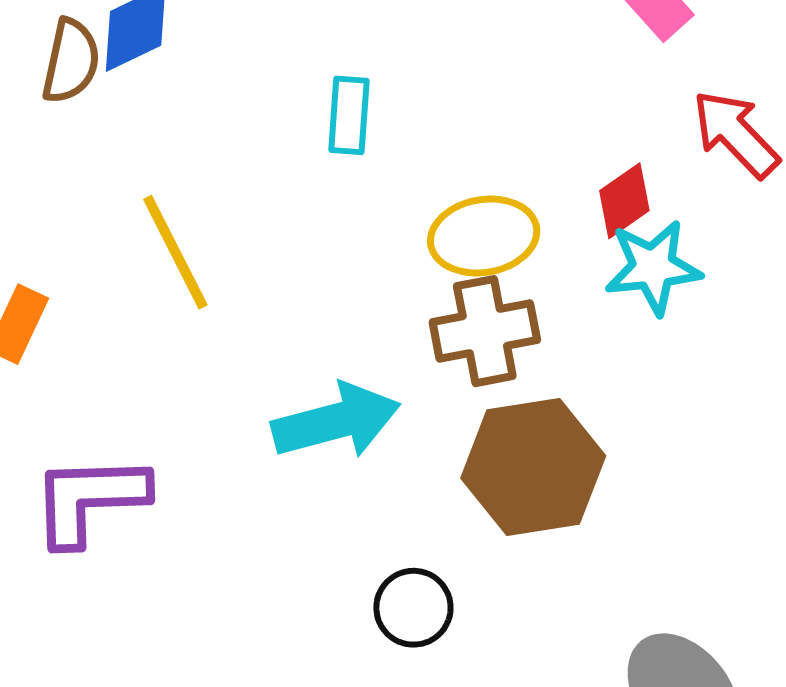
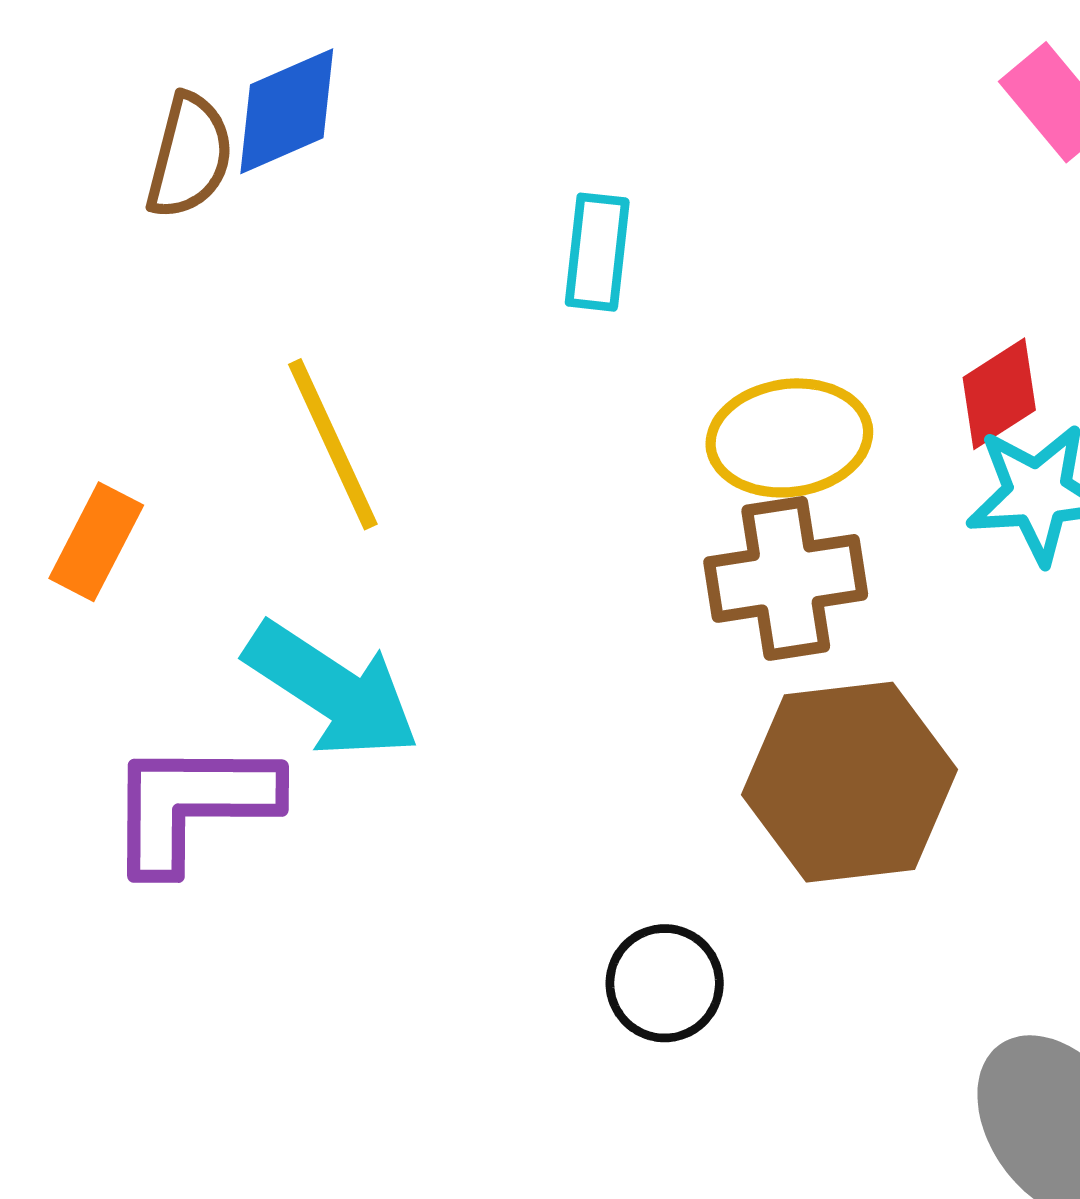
cyan arrow: (336, 421) -> (332, 690), moved, turned 46

